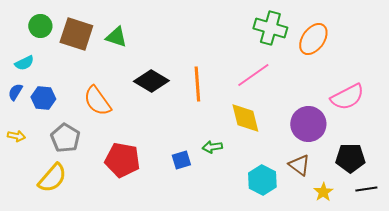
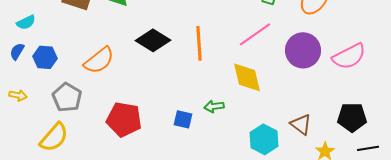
orange semicircle: (97, 101) -> (99, 60), turned -92
purple circle: (308, 124) -> (303, 50), moved
blue square: (181, 160) -> (183, 119), turned 30

